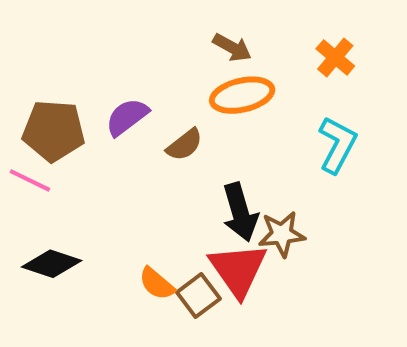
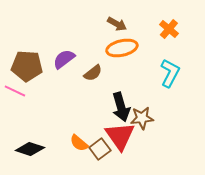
black diamond: (52, 264) -> (30, 149), moved

